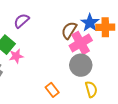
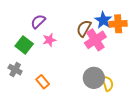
pink star: (16, 56) -> (49, 40), moved
gray circle: (81, 65) -> (94, 78), moved
orange rectangle: (52, 90) -> (43, 82), moved

